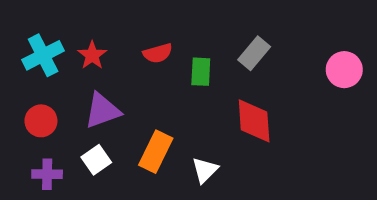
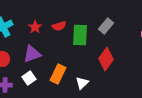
red star: (92, 55) -> (35, 27), moved
green rectangle: (201, 72) -> (80, 35), size x1.5
red diamond: (254, 121) -> (106, 59), turned 40

